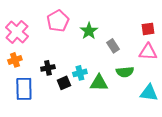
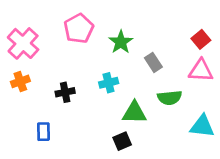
red square: (148, 29) -> (201, 39), turned -32
cyan cross: (80, 73) -> (109, 83), moved
black square: (64, 83) -> (122, 141), moved
blue rectangle: (24, 89) -> (43, 132), moved, size x0.6

